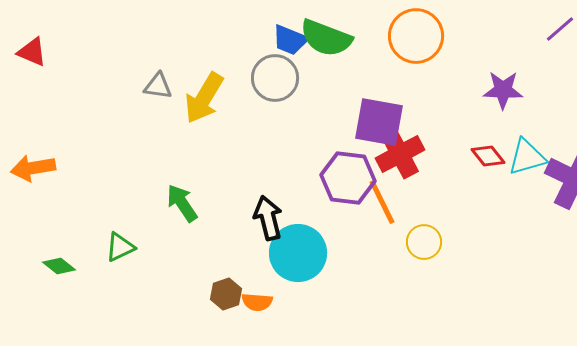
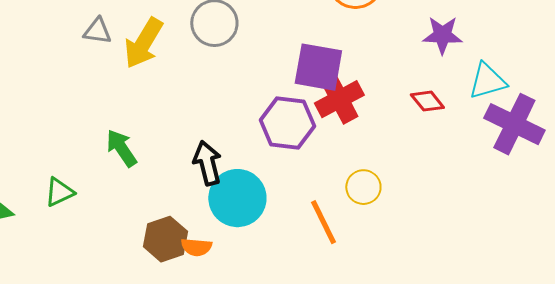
cyan triangle: (527, 157) -> (487, 81), moved
orange line: (382, 202) -> (323, 222), moved
brown hexagon: (226, 294) -> (165, 239), size x1.4

